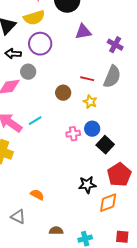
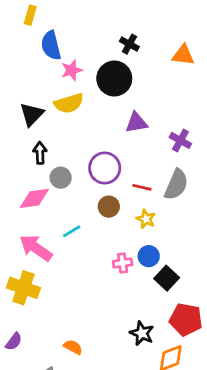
purple circle: (40, 44) -> (105, 168), moved
black arrow: (13, 54) -> (40, 153), turned 84
cyan line: (35, 121) -> (72, 231), moved
red pentagon: (119, 175) -> (186, 319), turned -30
black star: (87, 185) -> (142, 333), turned 30

